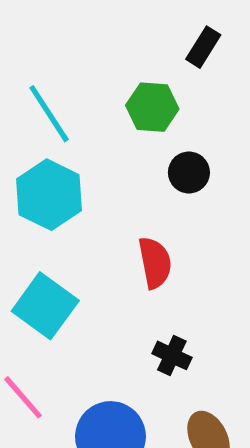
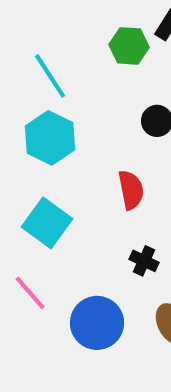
green hexagon: (152, 107) -> (129, 46), moved

